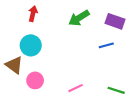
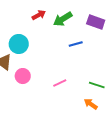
red arrow: (33, 14) -> (39, 15), moved, turned 48
blue line: (106, 45) -> (76, 44), moved

